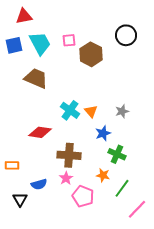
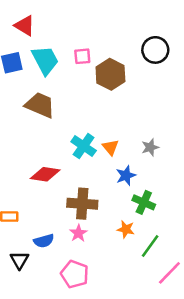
red triangle: (24, 16) -> (25, 26), turned 42
pink pentagon: (83, 196) -> (75, 274), moved

